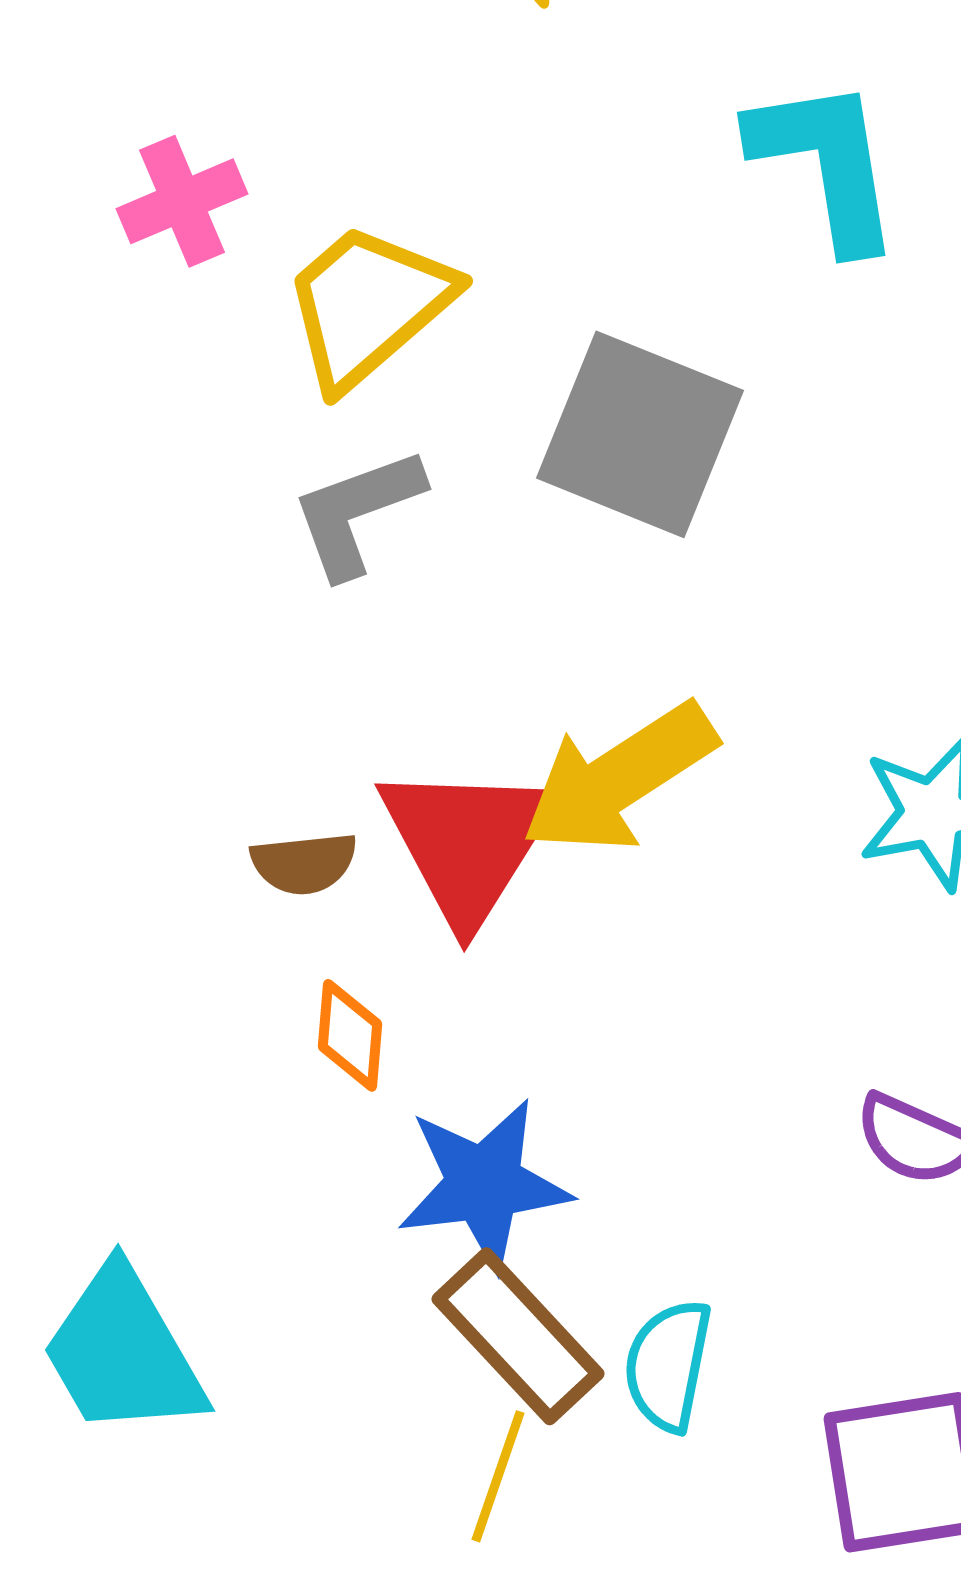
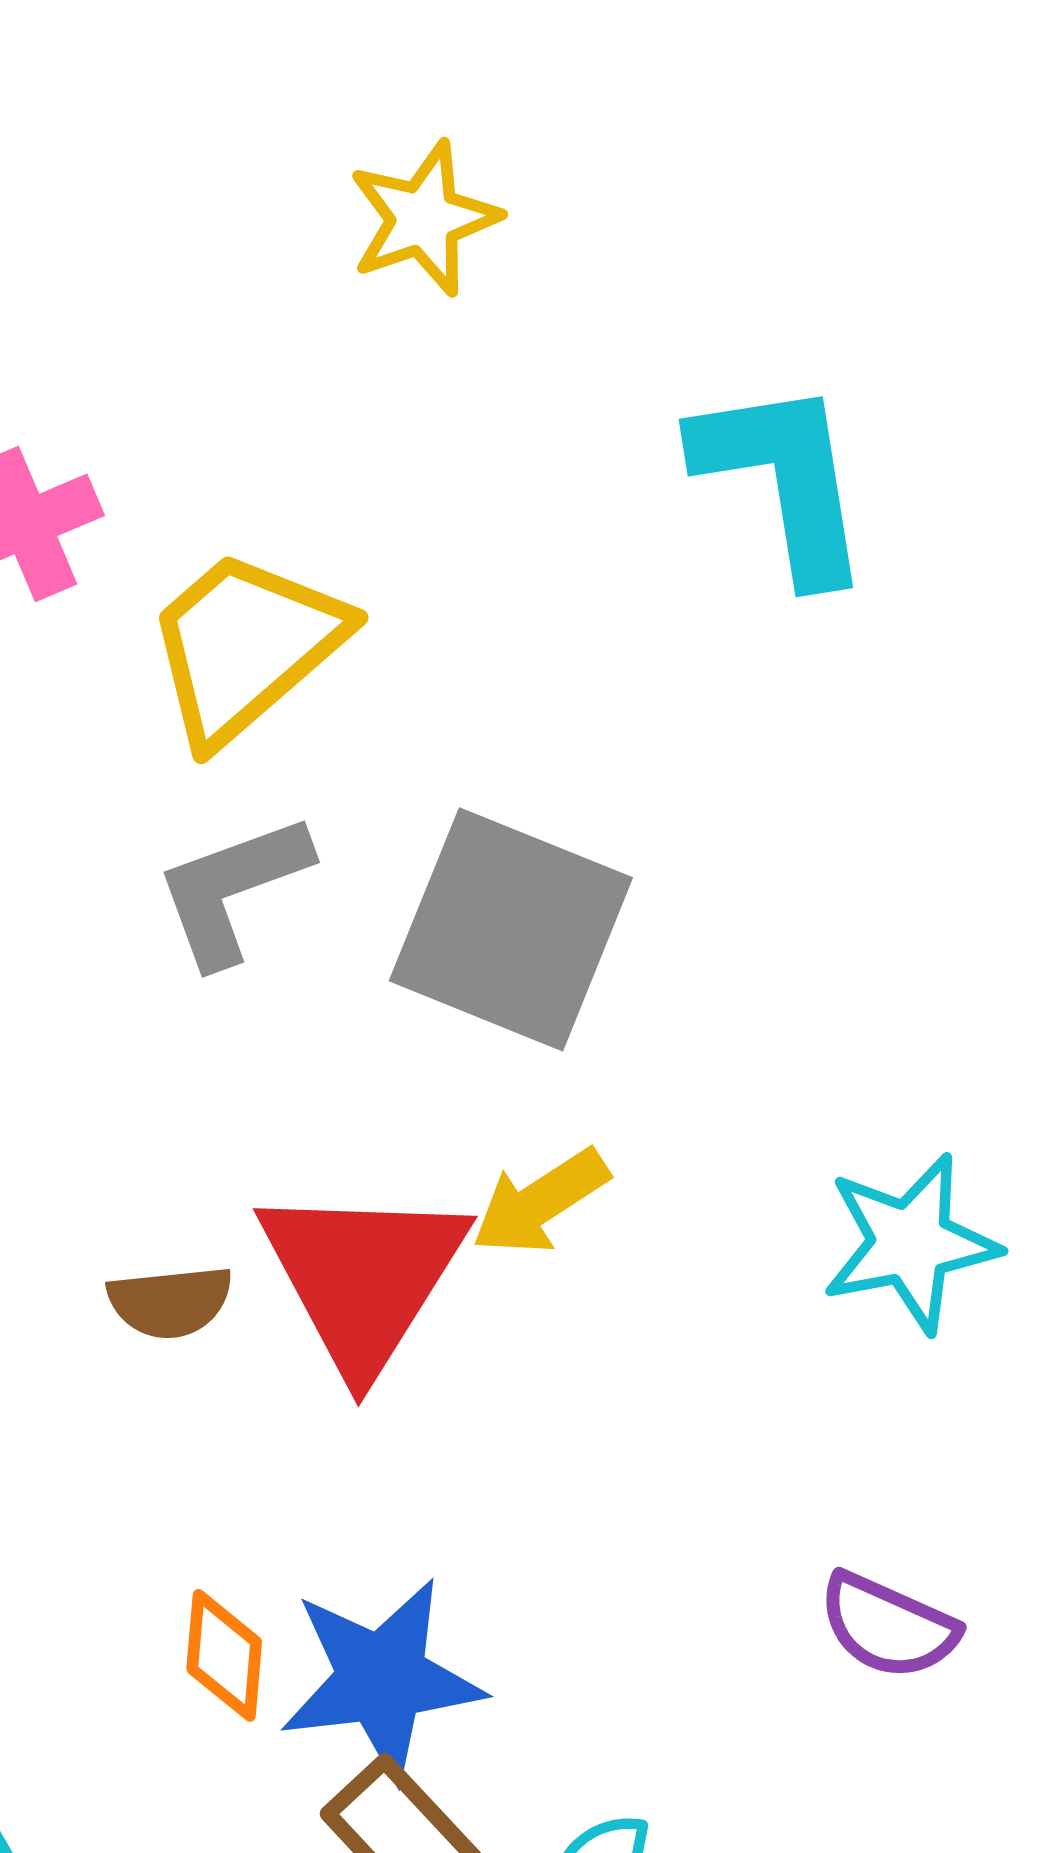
gray square: (640, 434) -> (511, 929), moved
yellow arrow: (619, 778) -> (540, 1202), size x0.6
orange diamond: (350, 1035) -> (224, 1655), moved

